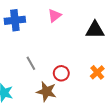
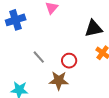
black triangle: (95, 30) -> (94, 28), moved

